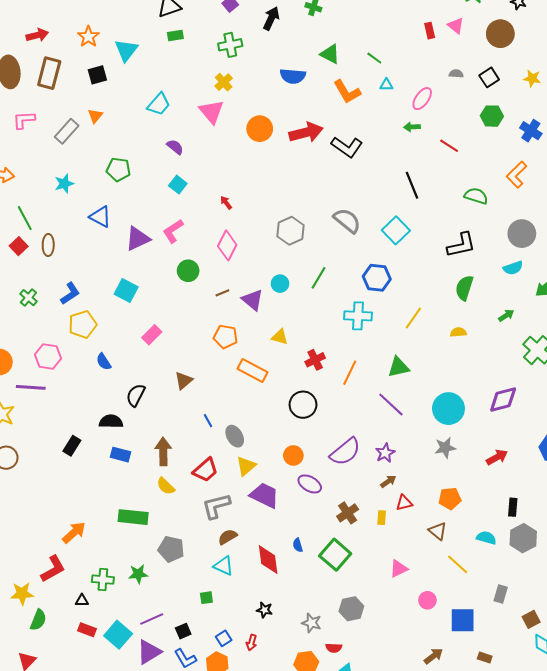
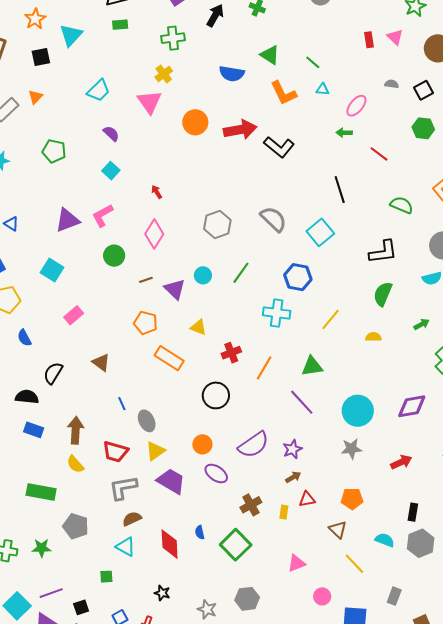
blue triangle: (100, 217) -> (11, 224), moved, size x0.7
brown triangle: (184, 381) -> (101, 362), turned -48
red trapezoid: (205, 470) -> (115, 452), turned 52

